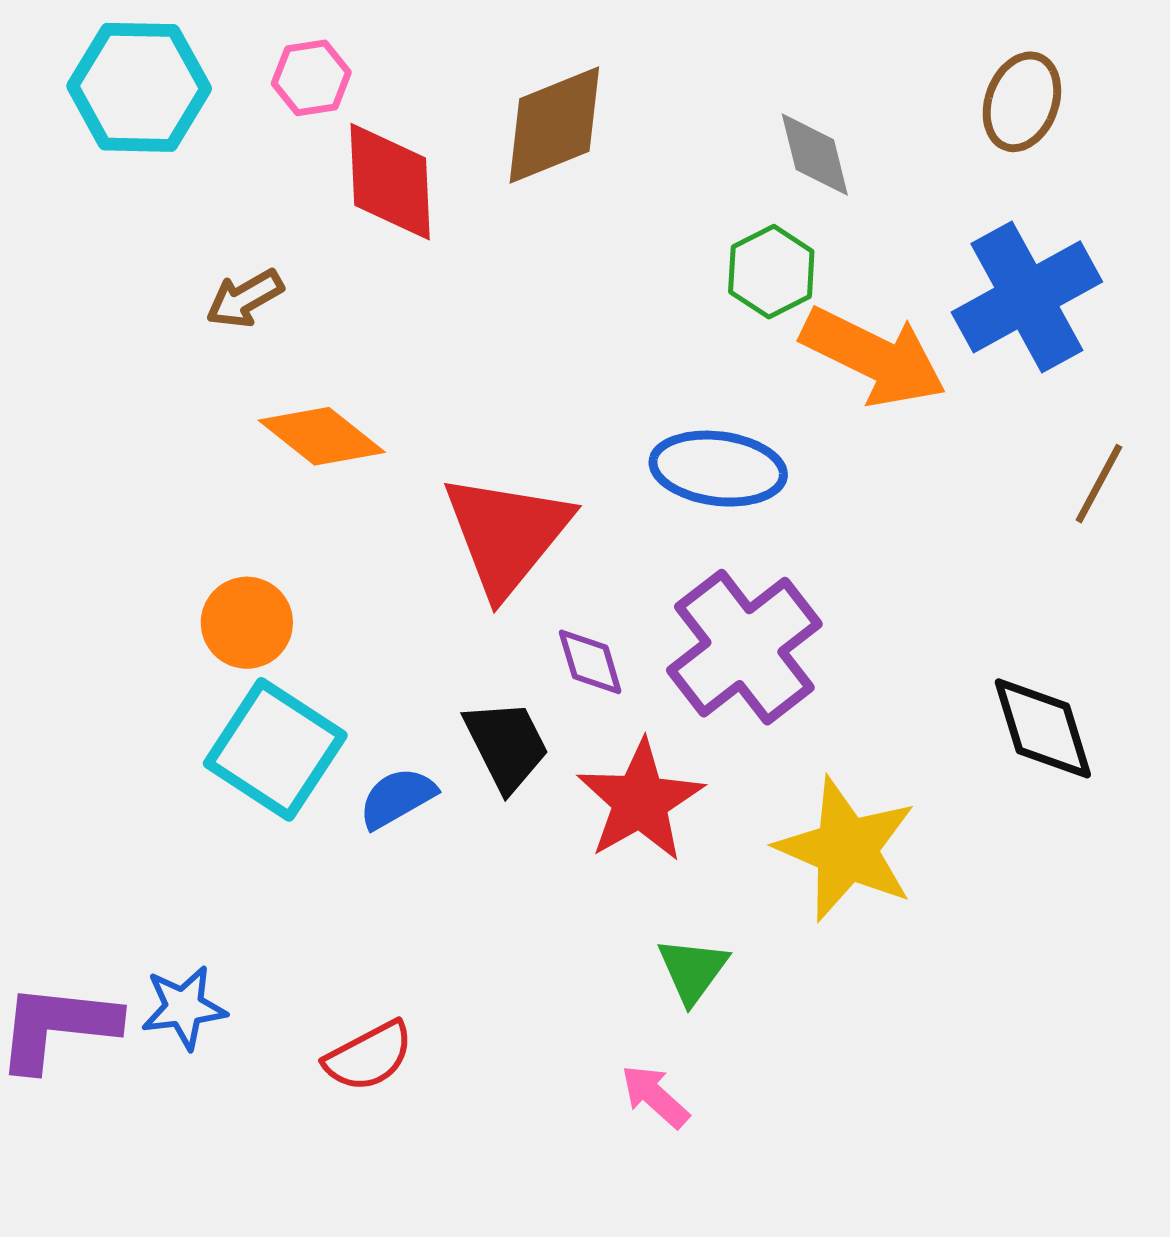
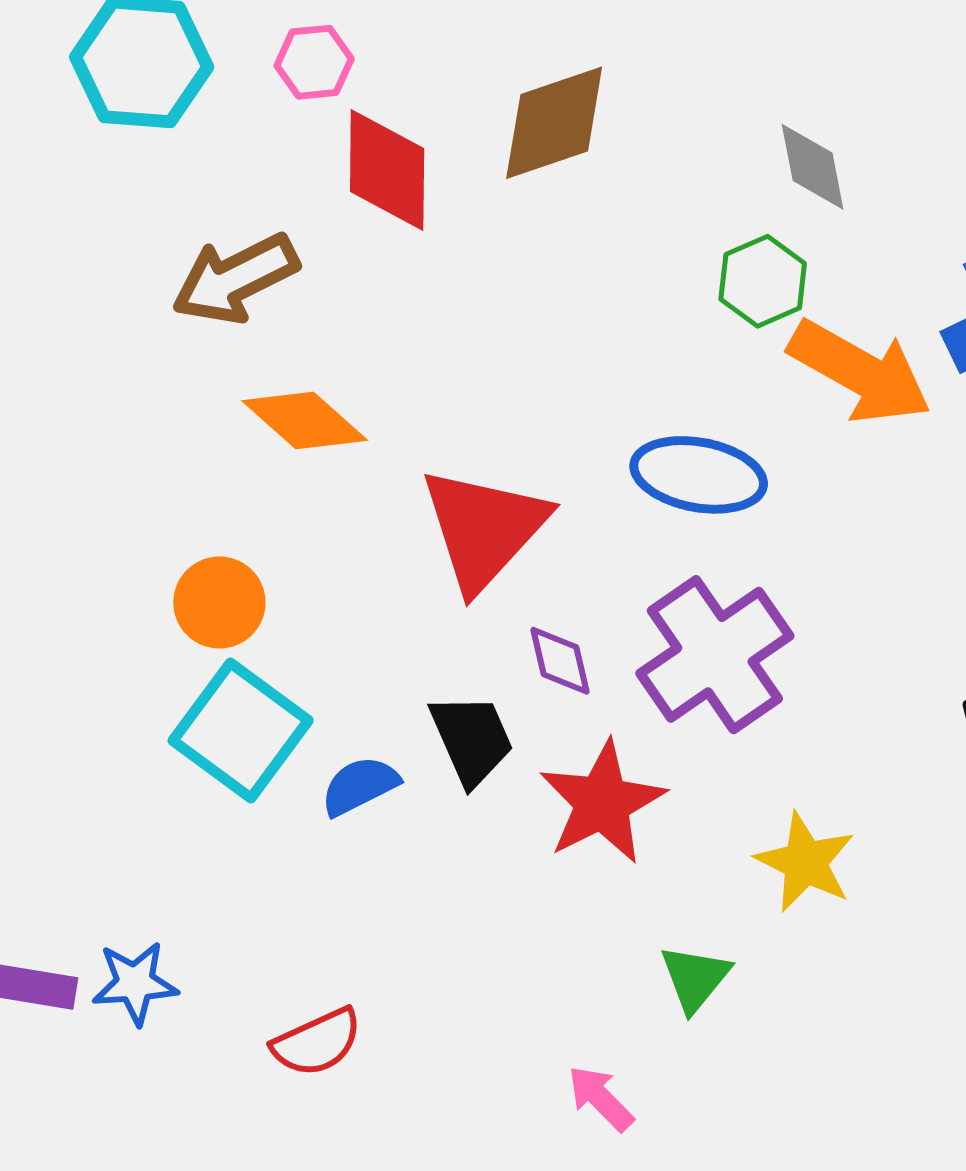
brown arrow: (245, 299) -> (235, 279), size x1.6
yellow star: (846, 849) -> (805, 862), size x0.7
green triangle: (693, 970) -> (695, 978), moved

